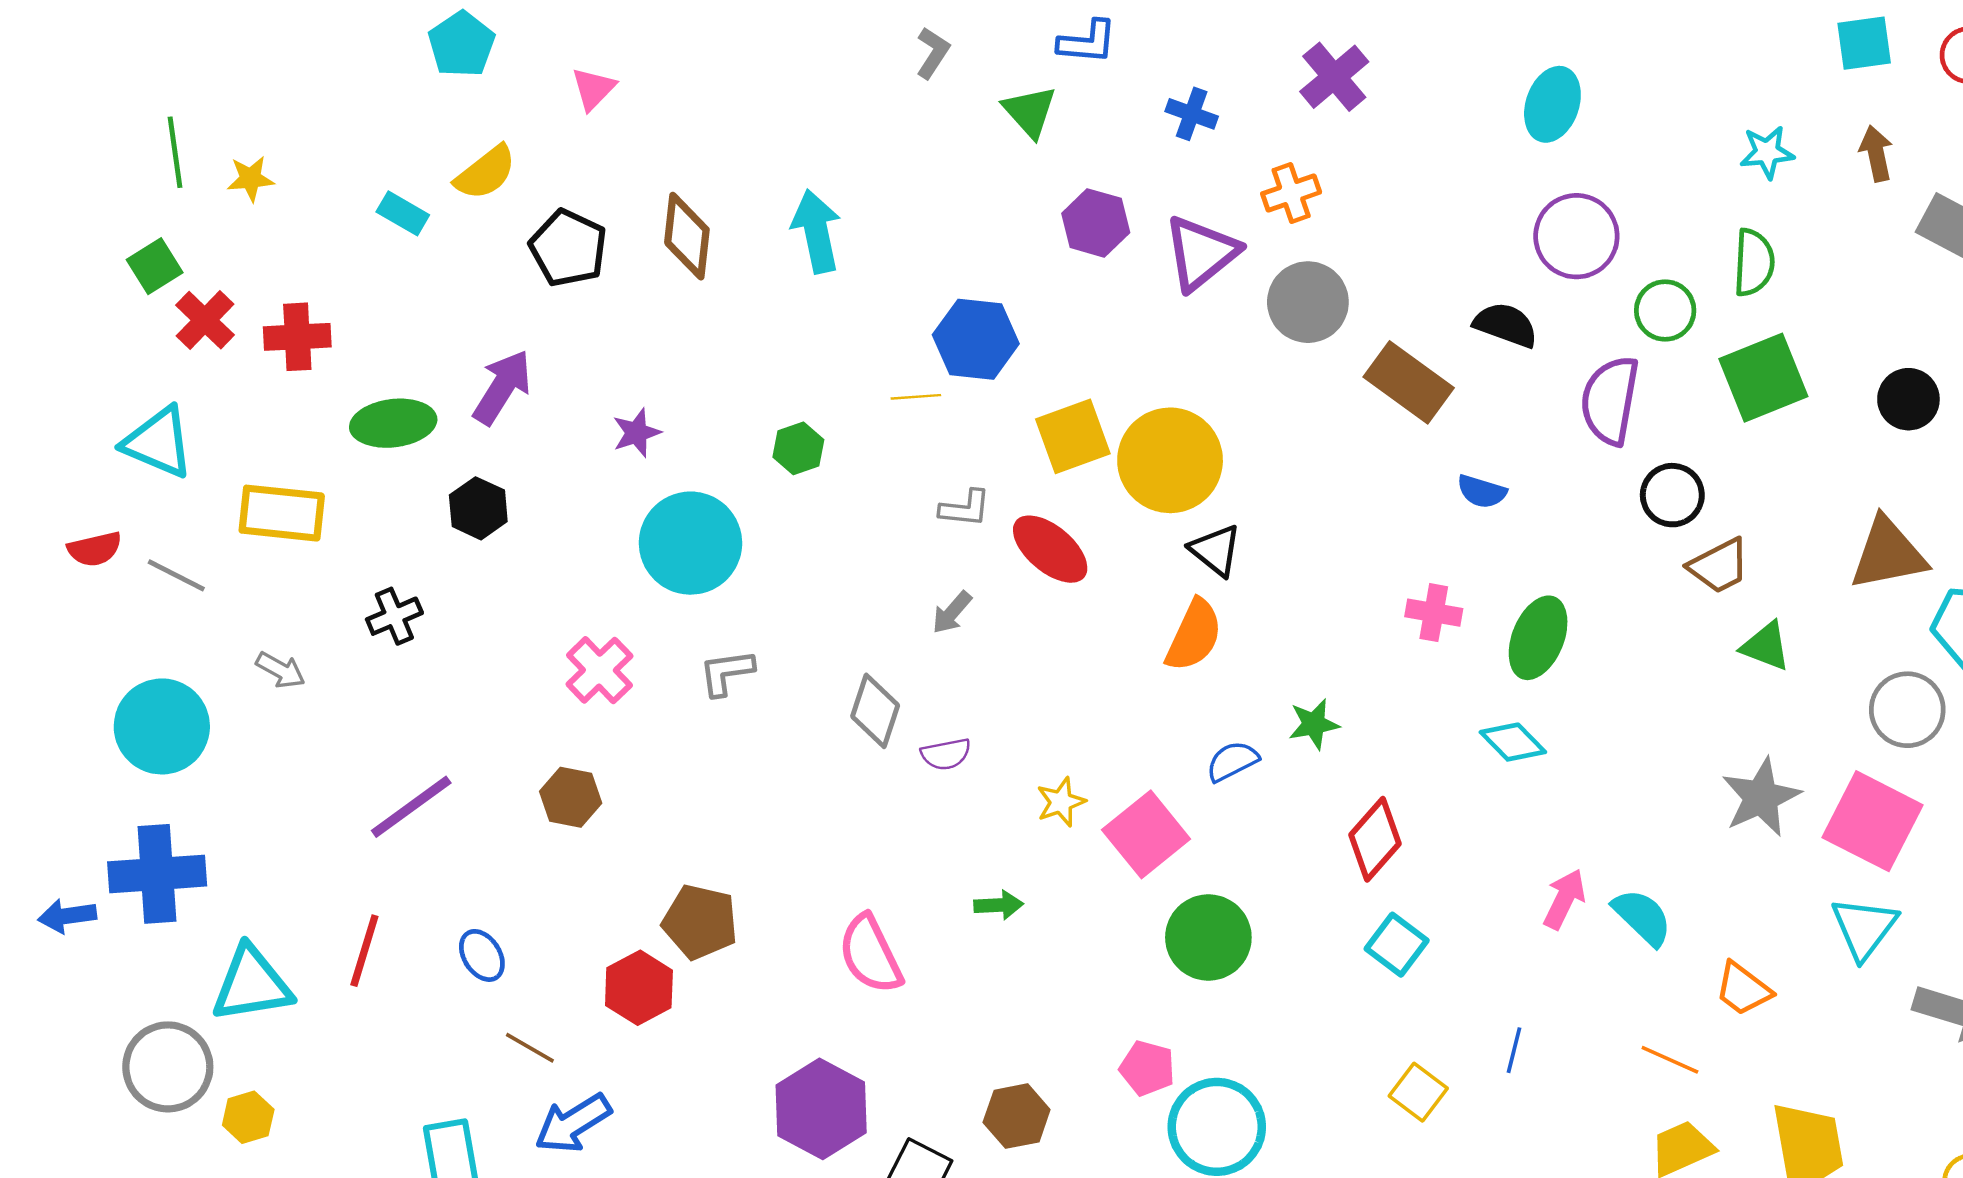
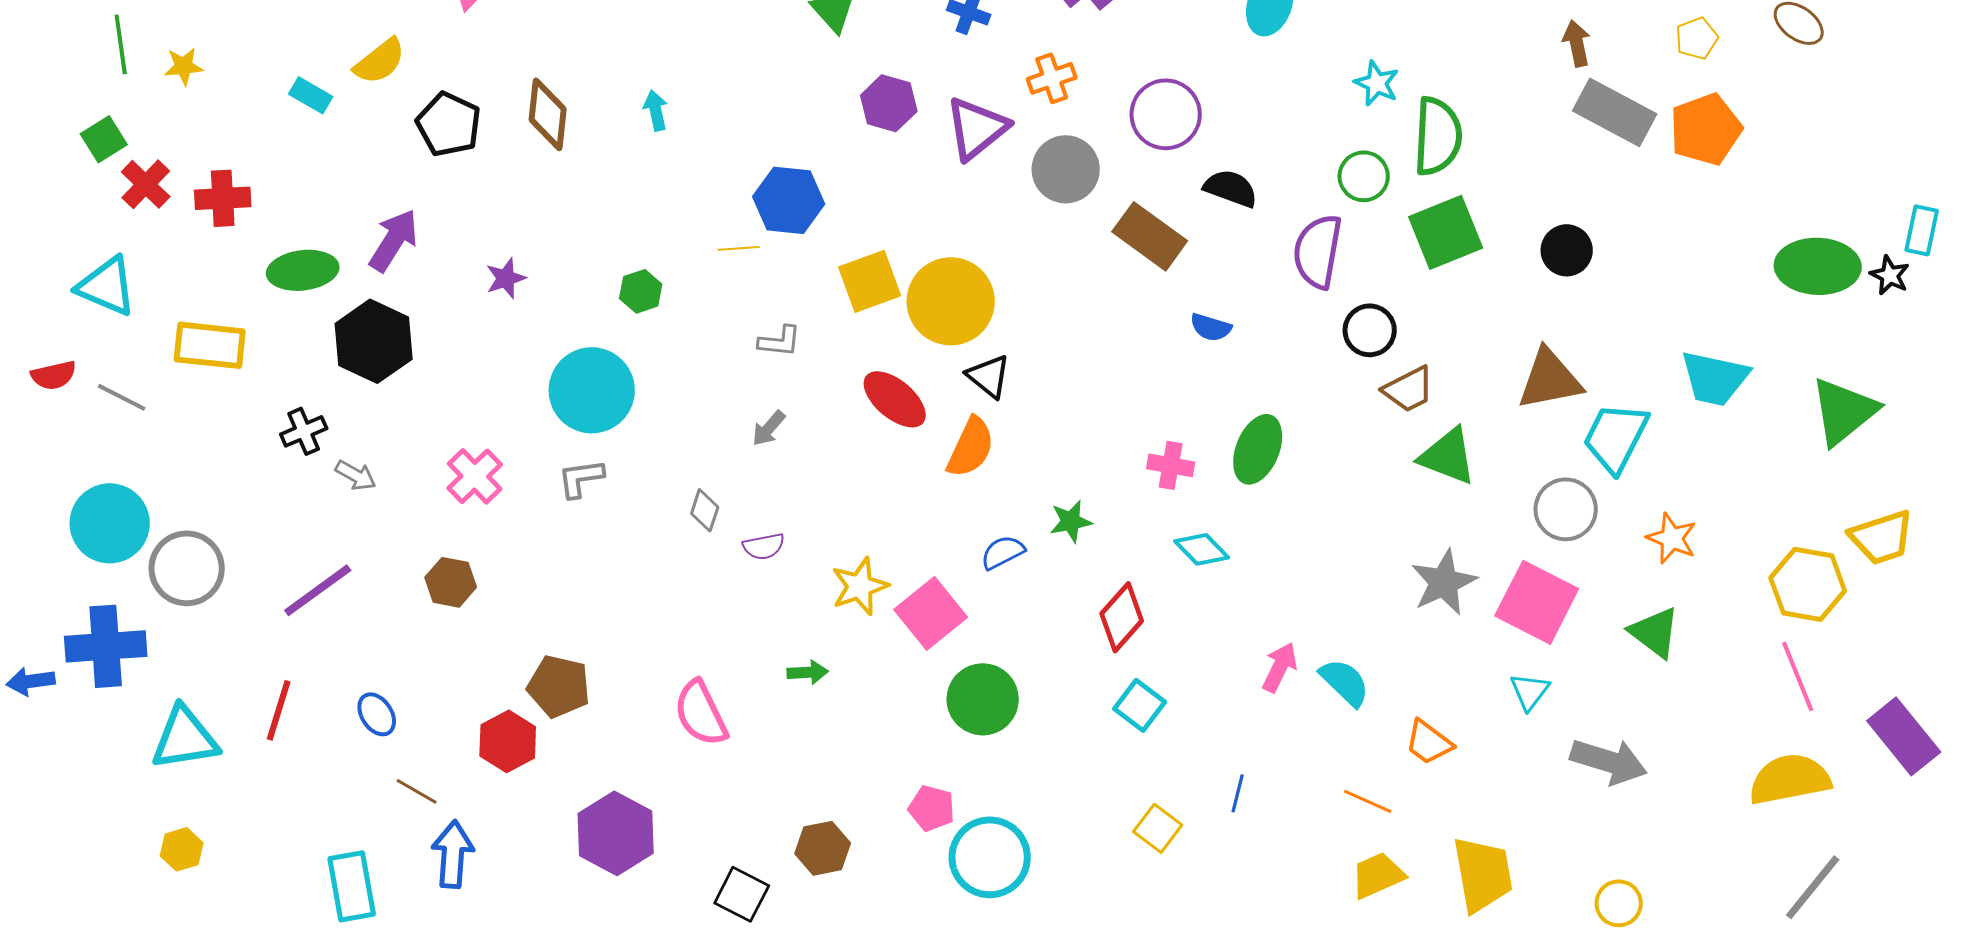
cyan star: (1767, 152) -> (1377, 83), moved, turned 30
brown arrow: (1876, 153) -> (1577, 43), moved
cyan arrow: (816, 231) -> (656, 110), size x0.6
purple circle: (1576, 236) -> (1166, 114), moved
green semicircle: (1754, 263) -> (1438, 136), size x1.4
black hexagon: (478, 508) -> (374, 341), size x1.6
cyan circle: (691, 543) -> (592, 390), moved
red ellipse: (1050, 549) -> (895, 399), moved
pink cross: (1434, 613) -> (1171, 465), moved
green triangle: (1766, 646) -> (1448, 456), size x1.4
gray arrow: (281, 670) -> (356, 475), moved
gray diamond: (875, 711) -> (705, 510), size x0.7
cyan diamond: (1513, 742) -> (1202, 549), moved
yellow star: (1061, 802) -> (860, 586), size x1.4
cyan triangle: (1864, 928) -> (1530, 691), size x0.7
gray circle: (168, 1067) -> (187, 568), moved
purple hexagon: (821, 1109) -> (616, 833), moved
blue arrow: (573, 1123) -> (453, 854), turned 126

